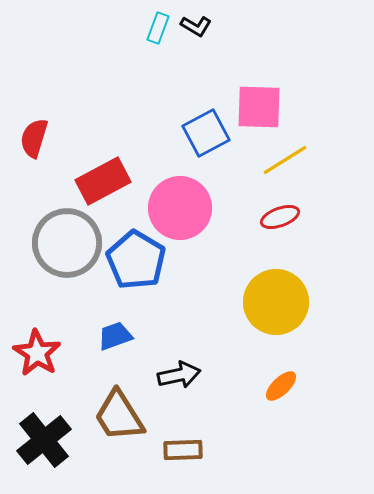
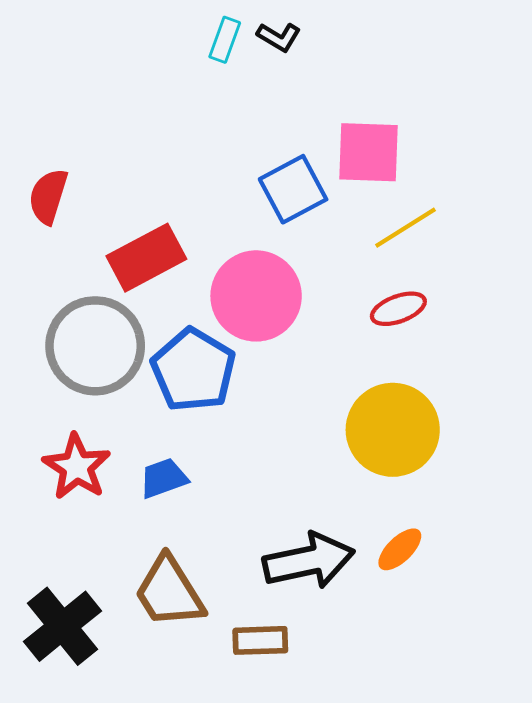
red star: (37, 353) -> (77, 467), moved
black arrow: (179, 375) -> (309, 561), moved, size x1.5

